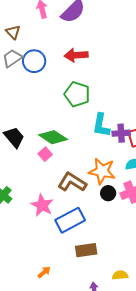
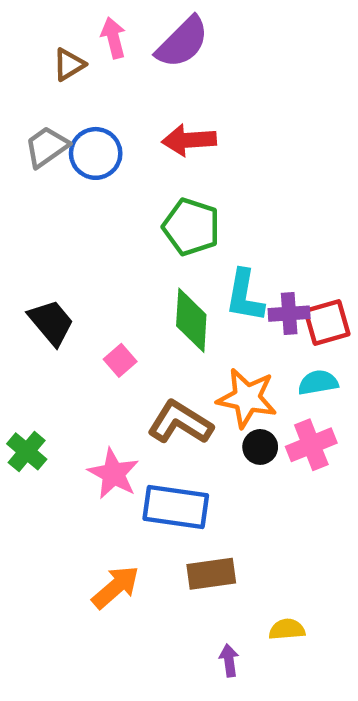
brown triangle: (13, 32) -> (69, 64), moved, turned 42
green diamond: (53, 137) -> (191, 320), moved, turned 60
blue rectangle: (70, 220) -> (176, 507), turned 36
orange arrow: (44, 272) -> (116, 587), moved, size x1.6

